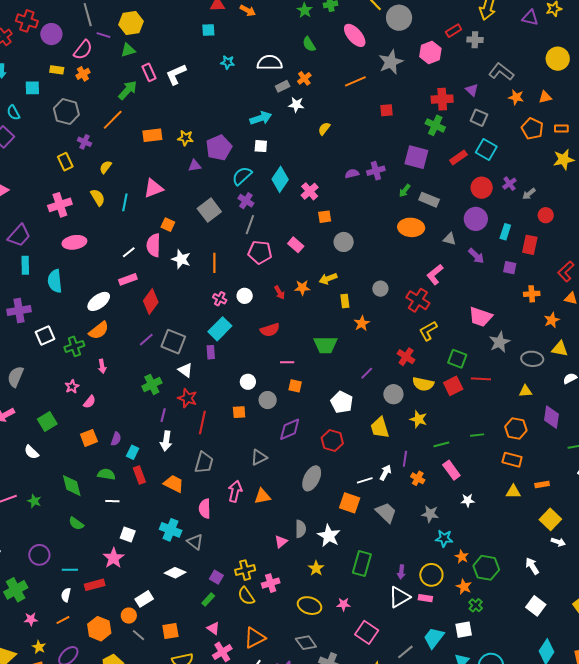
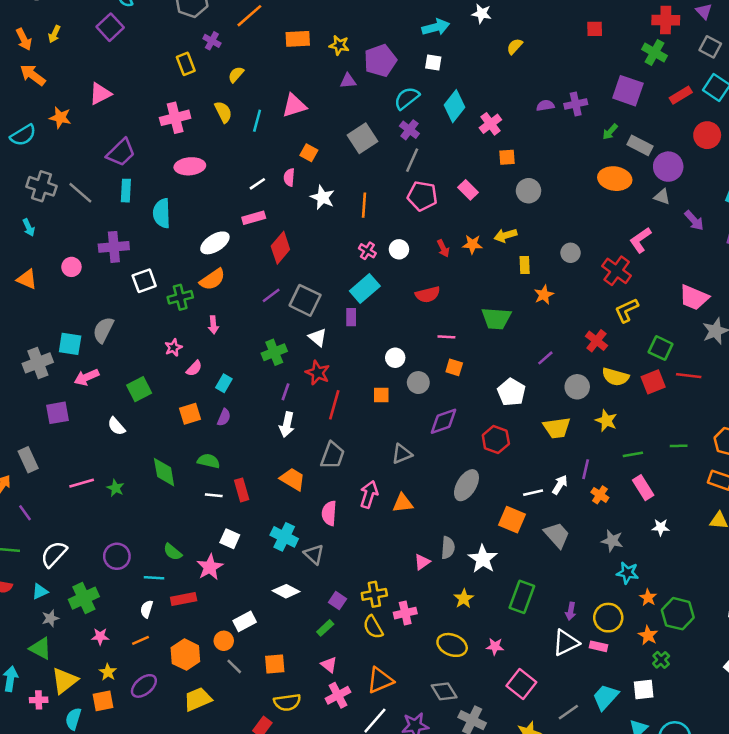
purple circle: (476, 219) -> (668, 167), moved
pink semicircle: (154, 245) -> (289, 177), size x0.6
yellow trapezoid: (380, 428) -> (557, 428), turned -85
cyan rectangle: (133, 452) -> (224, 383), moved
red rectangle: (139, 475) -> (242, 490), moved
green semicircle: (76, 523) -> (173, 552), moved

